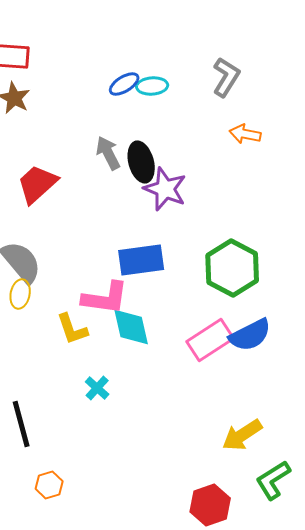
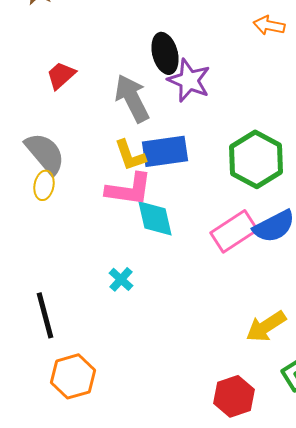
gray arrow: (108, 153) -> (132, 98), moved, size x1.4
red trapezoid: (37, 184) -> (61, 75), size x0.7
yellow L-shape: (72, 329) -> (130, 155), moved
orange hexagon: (49, 485) -> (73, 376), size x1.6

